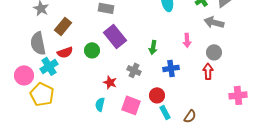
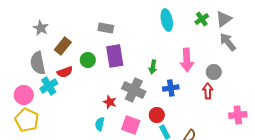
gray arrow: (214, 22) -> (228, 42), moved, turned 36
purple rectangle: (115, 36) -> (115, 56), turned 30
pink arrow: (187, 40) -> (187, 60), size x1.6
green circle: (92, 50) -> (88, 60), moved
gray cross: (134, 70) -> (134, 90), size x1.6
yellow pentagon: (42, 94) -> (27, 120), moved

